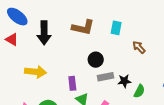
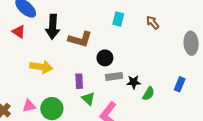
brown L-shape: (83, 27) -> (80, 39), moved
cyan rectangle: (116, 28) -> (118, 19), moved
brown arrow: (139, 47) -> (153, 23), moved

